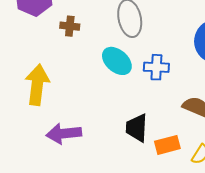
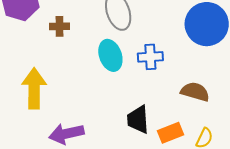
cyan ellipse: (117, 61) -> (110, 55), turned 36

